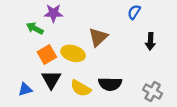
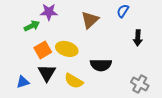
green arrow: (35, 28) -> (32, 26), turned 126
brown triangle: (98, 37) -> (90, 20), moved
black semicircle: (110, 84) -> (101, 65), moved

